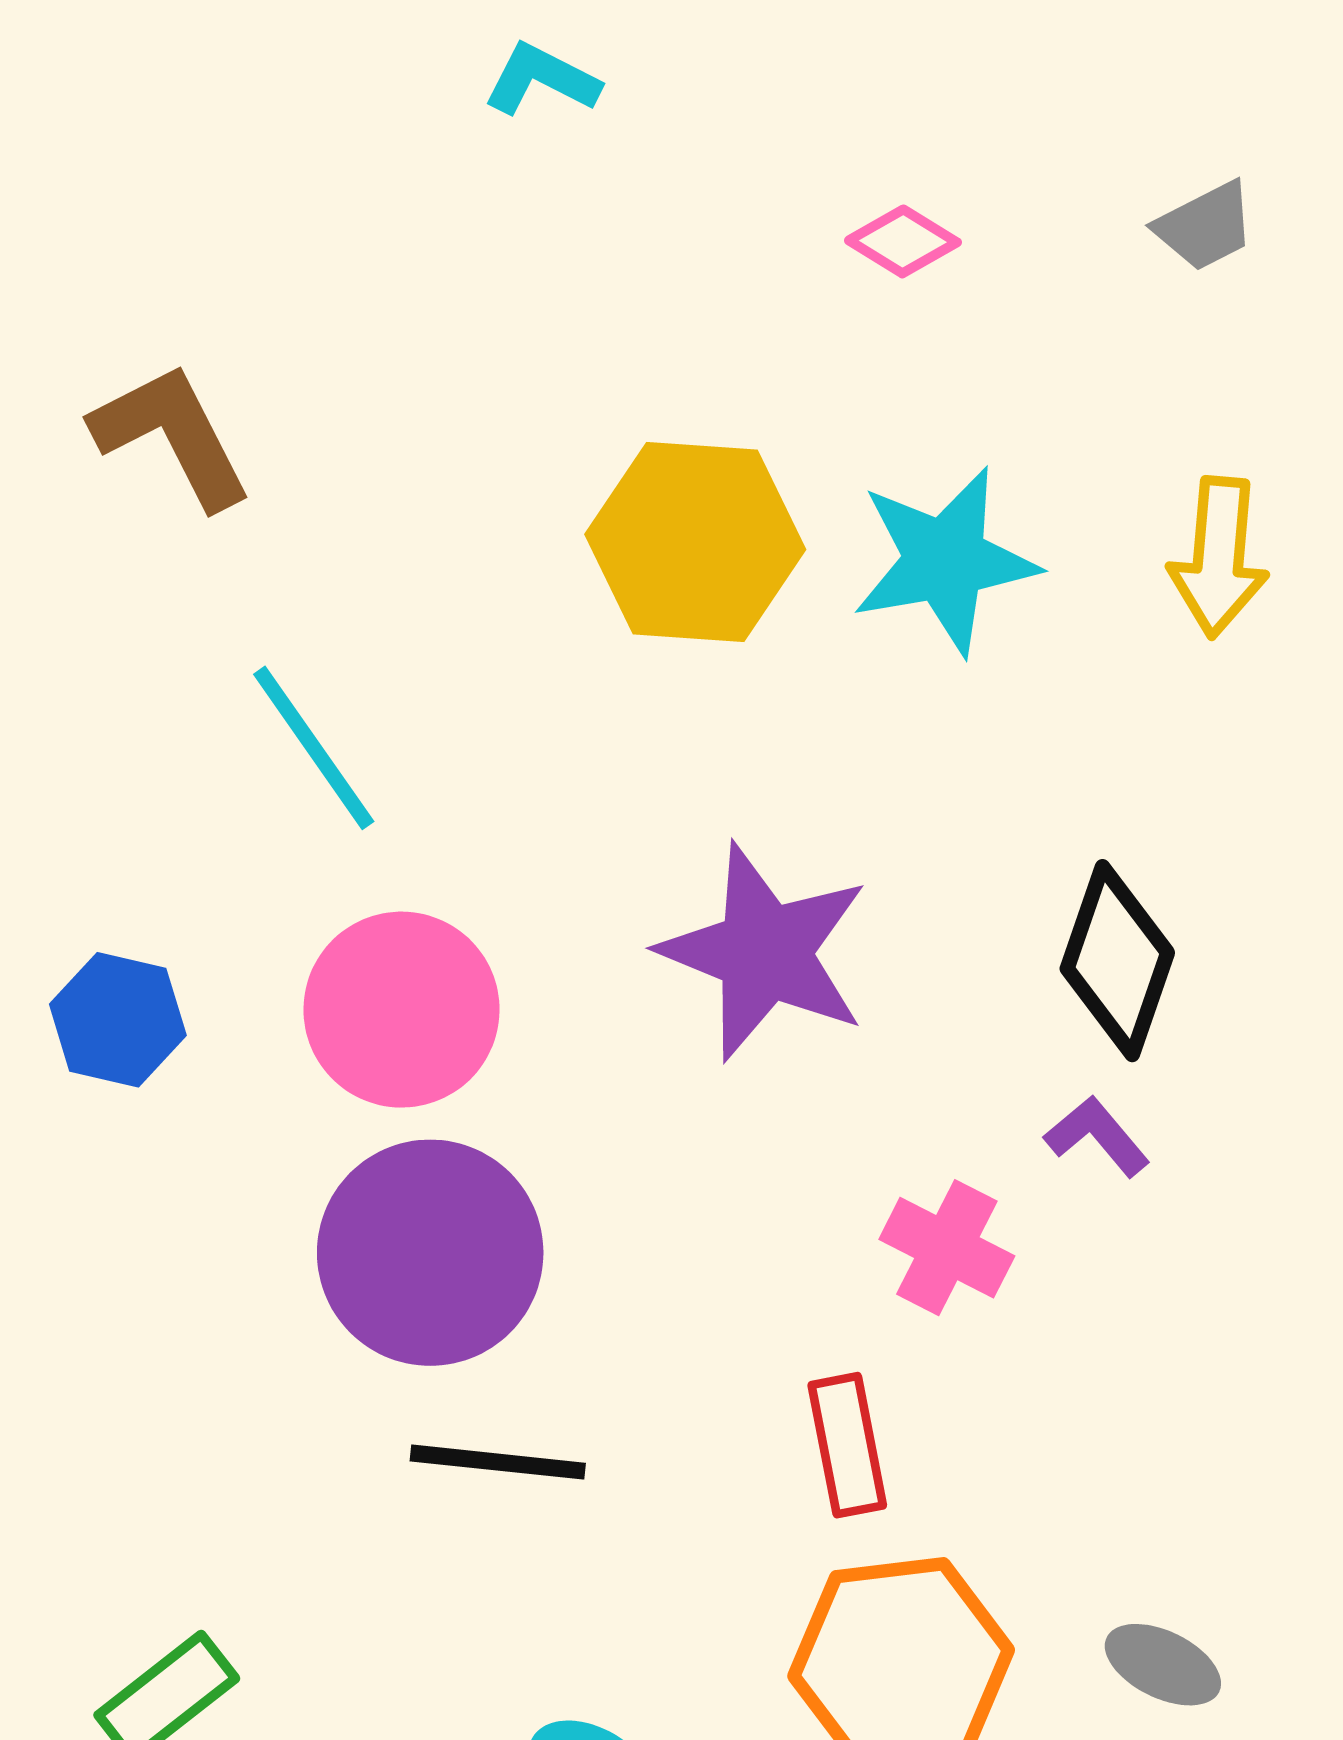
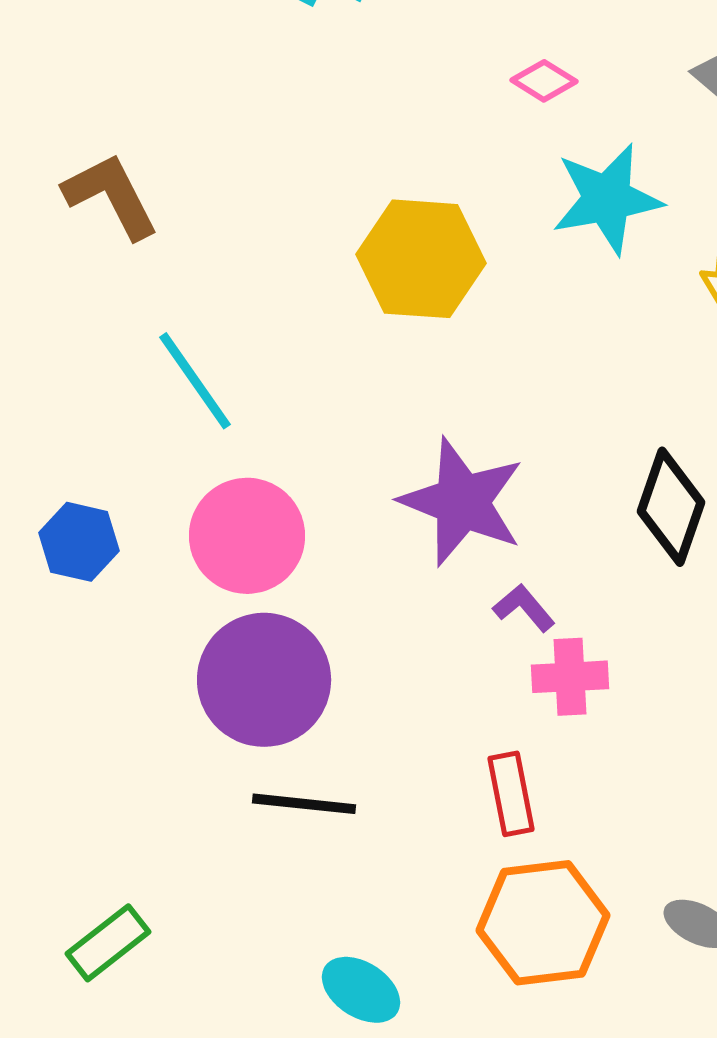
cyan star: (945, 561) -> (607, 199), moved
purple L-shape: (1097, 1136) -> (524, 608), moved
pink cross: (947, 1248) -> (570, 677), turned -30

